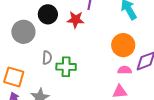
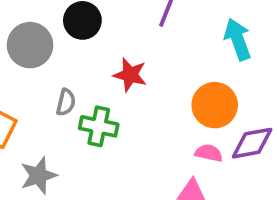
red star: (76, 20) -> (130, 75), moved

